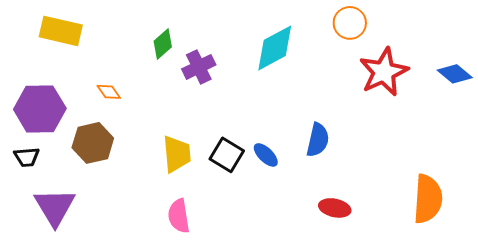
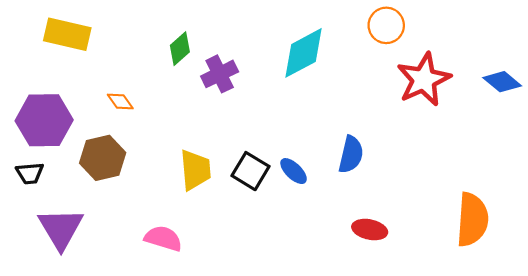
pink semicircle: (179, 216) -> (163, 238), moved, turned 116

